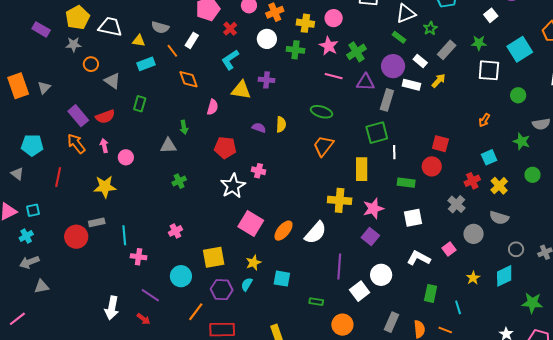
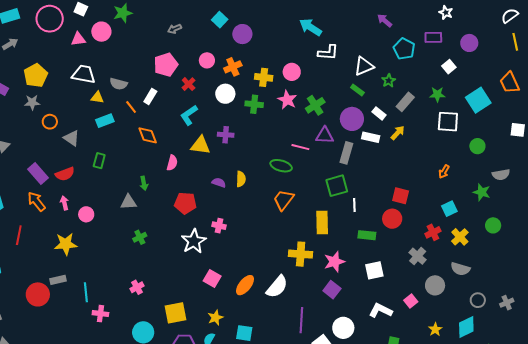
white trapezoid: (110, 27) -> (84, 74), moved
pink line: (334, 76) -> (300, 147), moved
pink square: (251, 223) -> (212, 279), size x0.7

